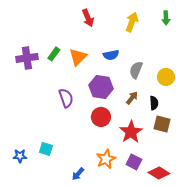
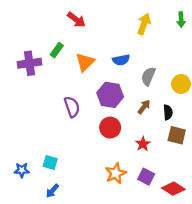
red arrow: (88, 18) -> (76, 20), moved, turned -30
green rectangle: (54, 54) -> (57, 50), moved
red star: (131, 132) -> (143, 144), size x0.6
blue arrow: (78, 174) -> (52, 191), moved

